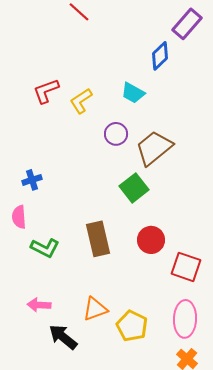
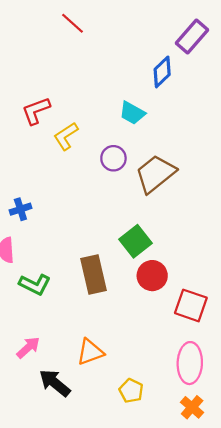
yellow L-shape: (81, 101) -> (66, 136), moved
green square: (134, 188) -> (136, 241), moved
pink arrow: (39, 305) -> (28, 348), turned 135
yellow pentagon: (132, 326) -> (131, 391), moved, size x0.7

